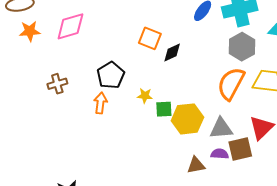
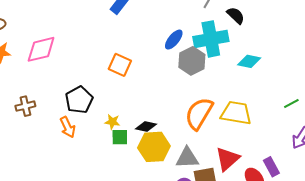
gray hexagon: (242, 47) -> (192, 61), moved
black diamond: (172, 52) -> (146, 127), moved, turned 35
orange arrow: (100, 103) -> (68, 127), turned 145
green square: (164, 109) -> (120, 137), moved

